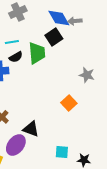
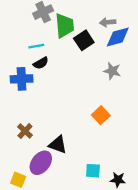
blue diamond: (59, 18) -> (118, 37), moved, turned -75
green trapezoid: (37, 53) -> (65, 26), moved
gray star: (87, 75) -> (112, 71), moved

